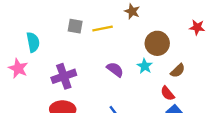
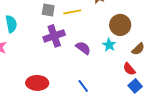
purple cross: (64, 76) -> (54, 36), moved

